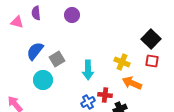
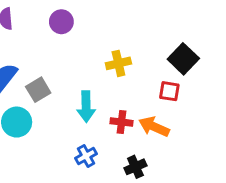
red square: (152, 61) -> (169, 91), moved
yellow cross: (122, 62) -> (118, 63), moved, turned -35
red cross: (105, 95) -> (122, 122), moved

